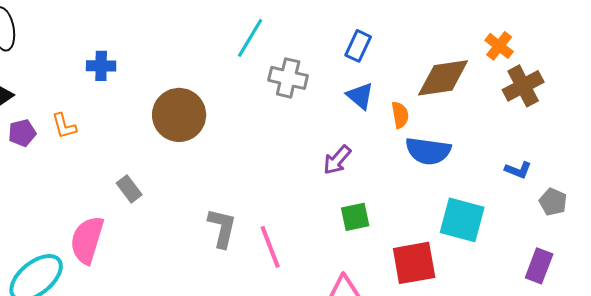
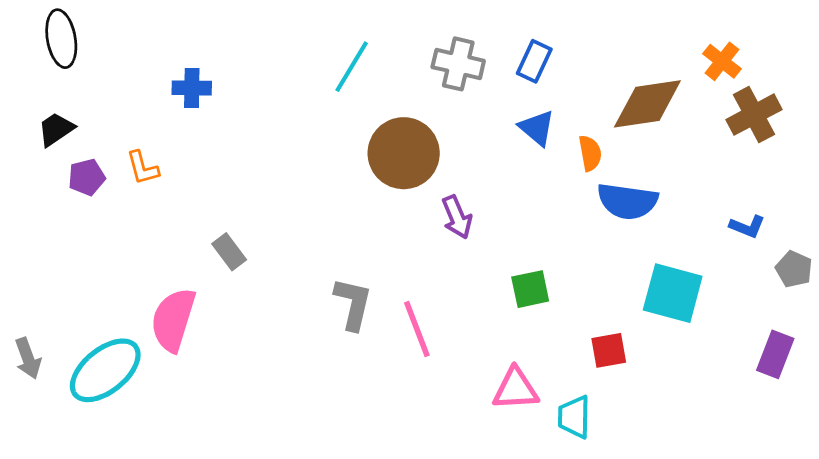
cyan line: (250, 38) -> (352, 67), moved
gray cross: (288, 78) -> (458, 64), moved
brown circle: (179, 115) -> (404, 153), moved
purple arrow: (337, 160) -> (457, 217), moved, turned -64
red square: (414, 263) -> (609, 350), size x0.6

